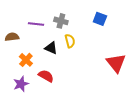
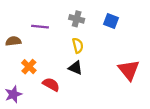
gray cross: (61, 21) -> (77, 19), moved
black triangle: (51, 48) -> (76, 68), moved
purple star: (21, 84) -> (13, 94), moved

